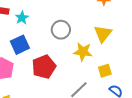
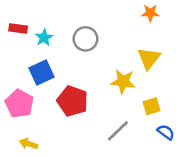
gray circle: (61, 30) -> (85, 39), moved
red pentagon: (44, 67) -> (73, 101), turned -30

